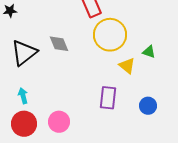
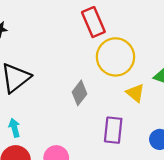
gray diamond: (59, 44) -> (79, 93), moved, turned 60

